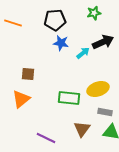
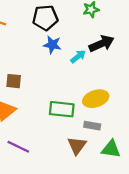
gray rectangle: (105, 112) -> (92, 126), moved
purple line: (46, 138) -> (18, 147), moved

